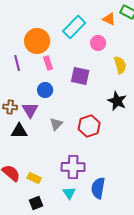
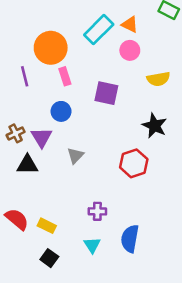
orange triangle: (109, 19) -> (130, 24), moved
yellow semicircle: (120, 65) -> (158, 79), turned 96
brown cross: (10, 107) -> (16, 133), turned -32
red hexagon: (89, 126) -> (134, 163), moved
purple cross: (73, 167) -> (97, 211), size x0.6
black square: (36, 203) -> (49, 258), turned -32

